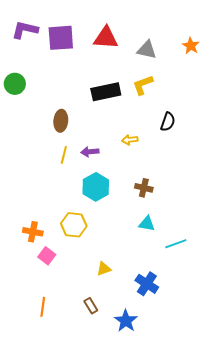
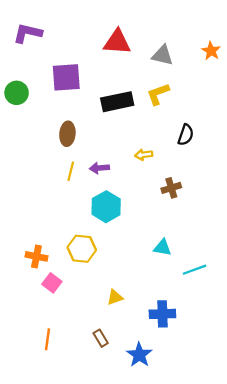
purple square: (61, 38) -> (66, 77), moved
brown cross: (144, 188) -> (171, 188), moved, turned -30
blue cross: (147, 284) -> (162, 314), turned -35

